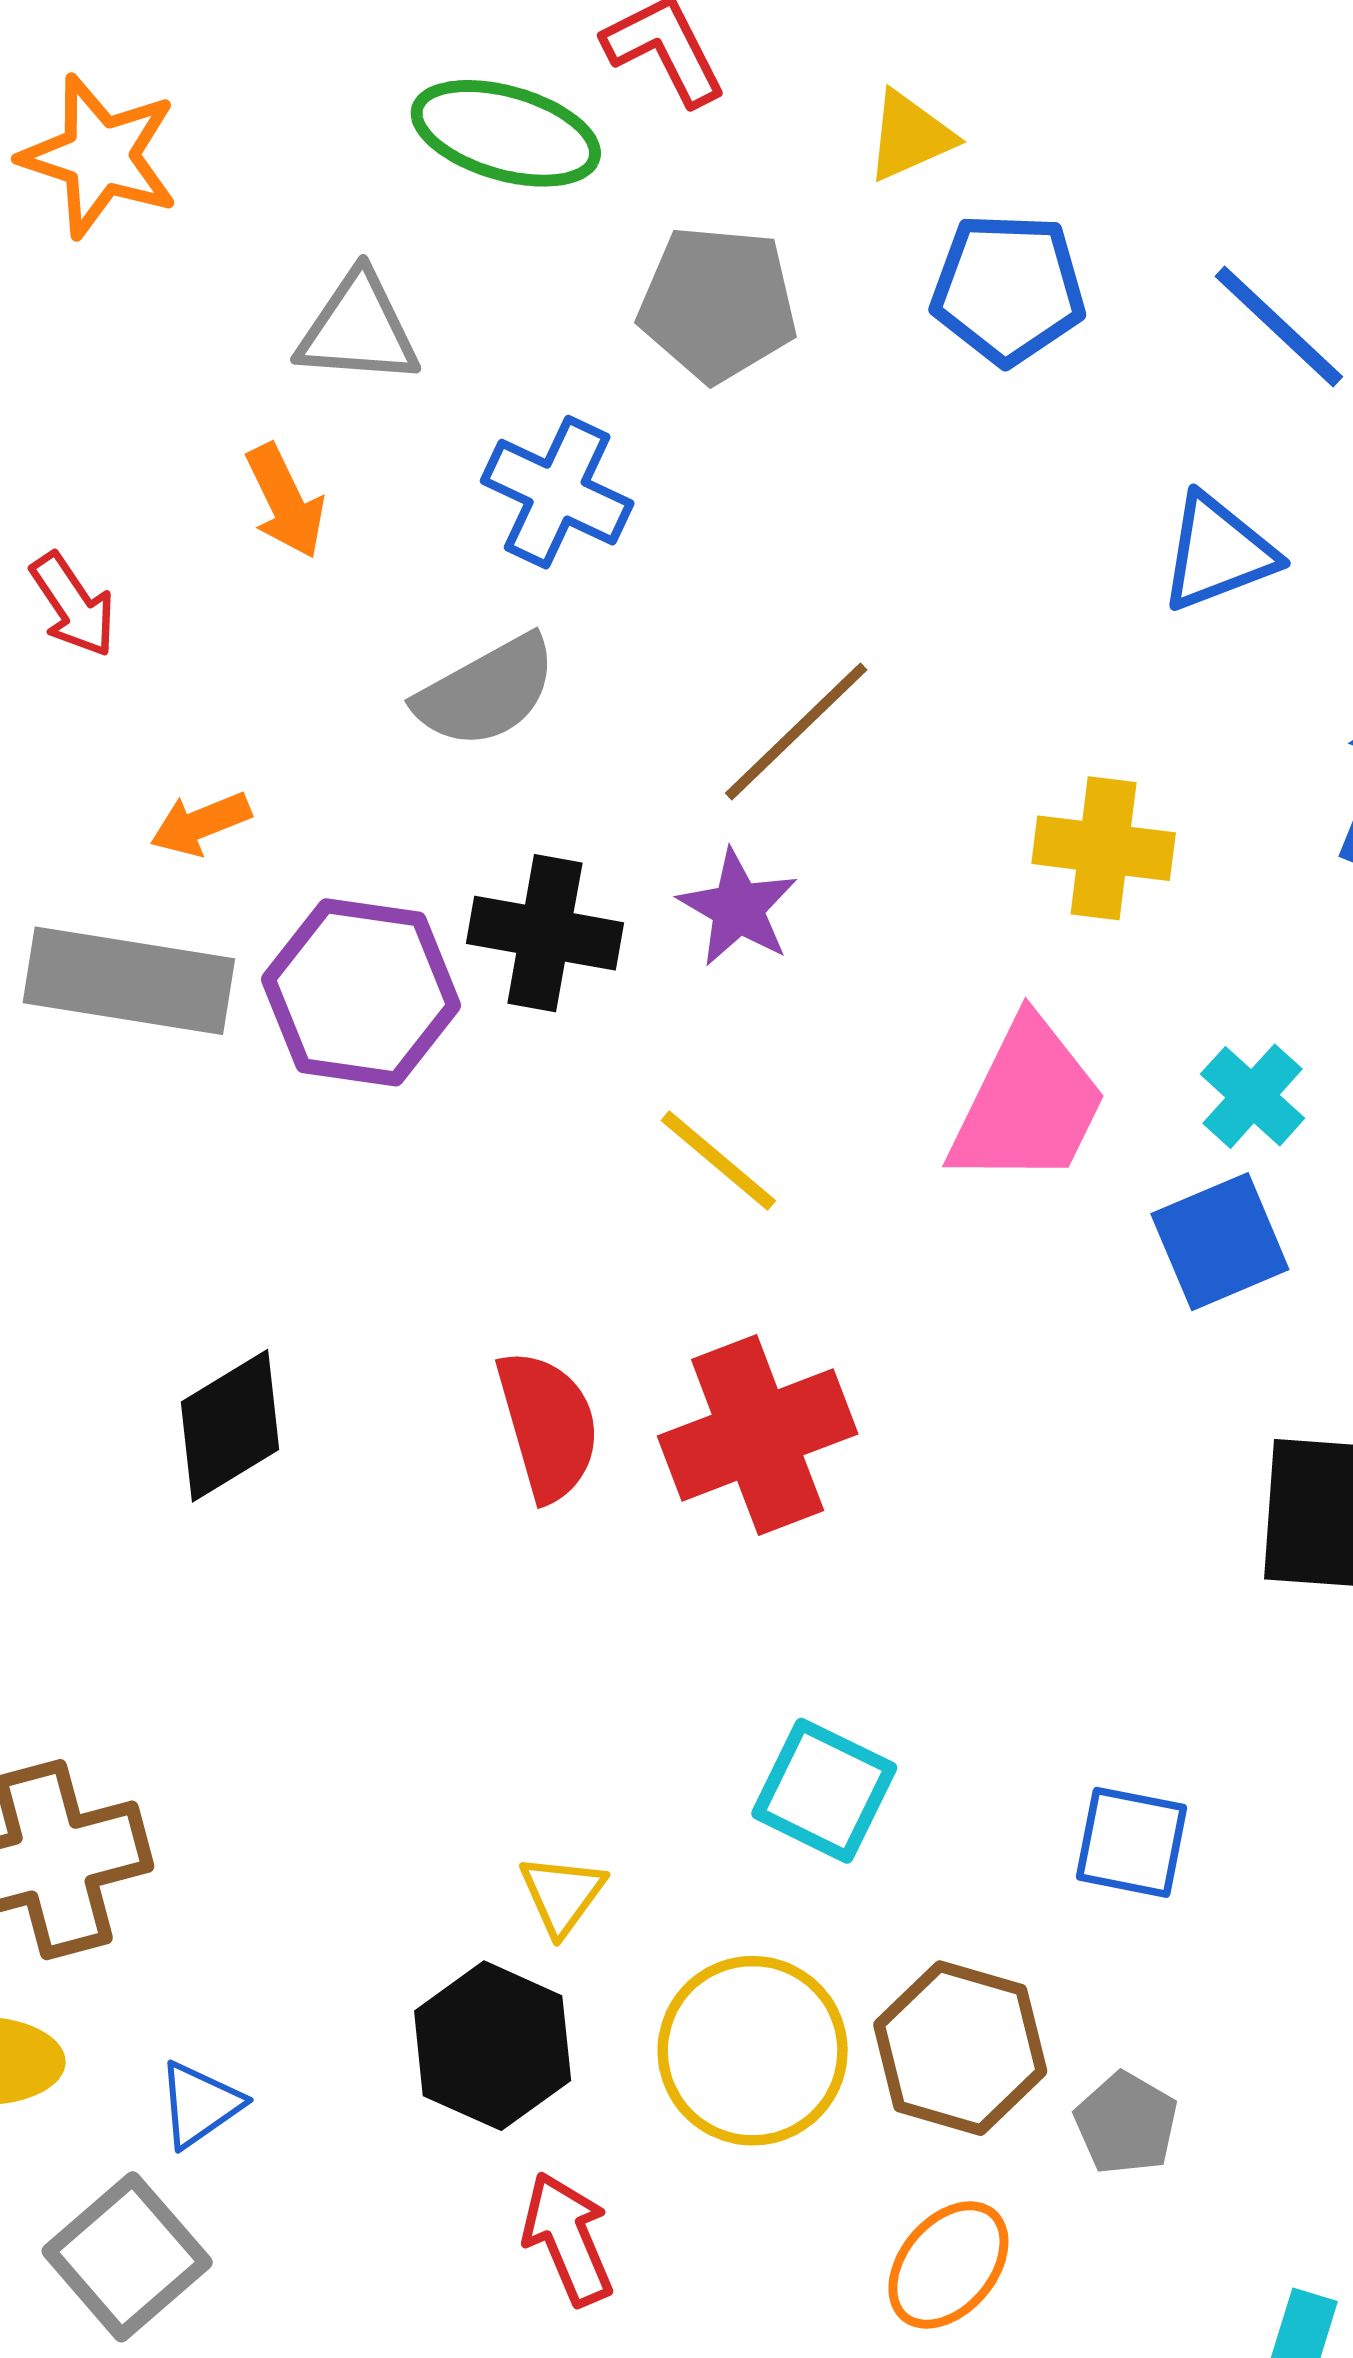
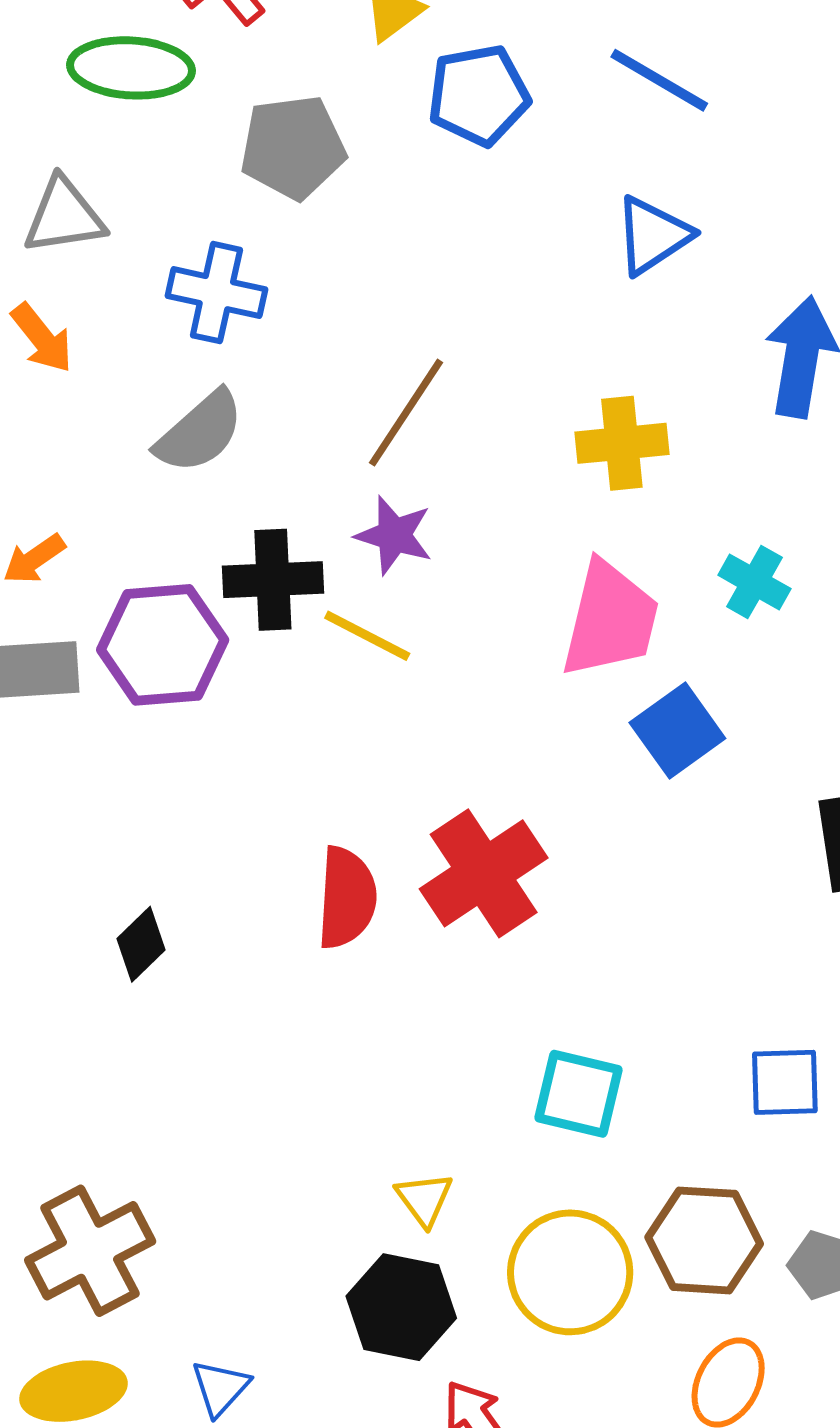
yellow line: (718, 1161) -> (367, 636), moved
blue square: (1220, 1242) -> (677, 730), moved
red semicircle: (548, 1425) -> (347, 898), turned 32
black diamond: (230, 1426) -> (141, 944), size x0.7

